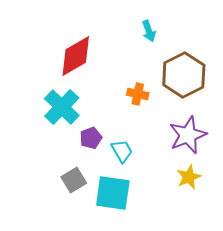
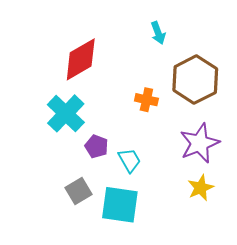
purple pentagon: (91, 138) -> (97, 146), turned -30

